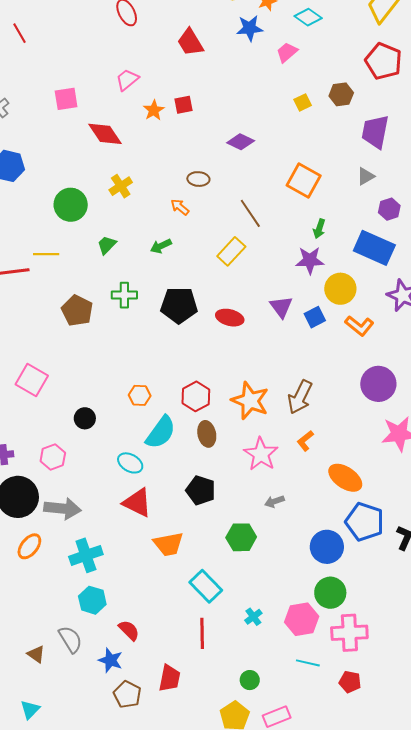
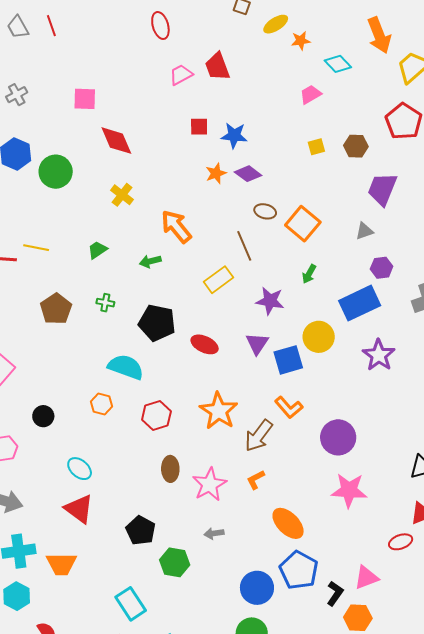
blue star: (250, 28) -> (234, 135), moved
pink trapezoid: (127, 80) -> (181, 75), moved
orange star: (154, 110) -> (216, 173), moved
brown ellipse: (198, 179) -> (265, 211), moved
yellow cross: (121, 186) -> (122, 195), turned -30
green circle: (71, 205) -> (56, 172), moved
orange arrow: (180, 207) -> (176, 226), size x1.8
blue rectangle: (374, 248) -> (360, 303), turned -60
purple star: (310, 260) -> (270, 301), moved
green cross: (124, 295) -> (105, 303), size x0.7
blue square: (315, 317) -> (288, 360), size x1.4
orange L-shape: (359, 326) -> (289, 407), moved
orange star: (250, 401) -> (219, 411), moved
cyan semicircle: (161, 432) -> (126, 367), moved, turned -117
brown ellipse: (207, 434) -> (170, 469), moved
black pentagon: (201, 490) -> (141, 530), moved
orange trapezoid: (169, 544) -> (61, 564), moved

